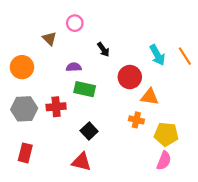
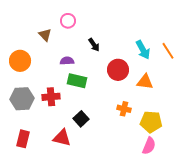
orange triangle: (150, 97) -> (145, 82), moved
red triangle: (81, 162) -> (62, 138), moved

